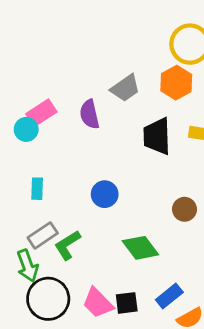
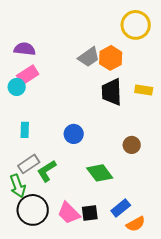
orange hexagon: (176, 83) -> (111, 58), moved
purple semicircle: (89, 114) -> (25, 49), moved, turned 110

